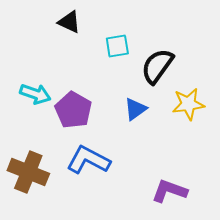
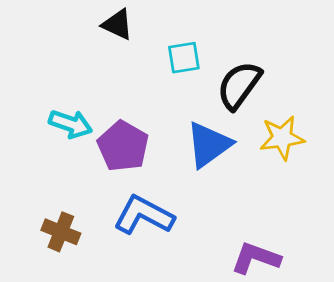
blue triangle: (135, 109) -> (209, 145), size x1.5
brown cross: (28, 172) -> (61, 232), size x0.7

